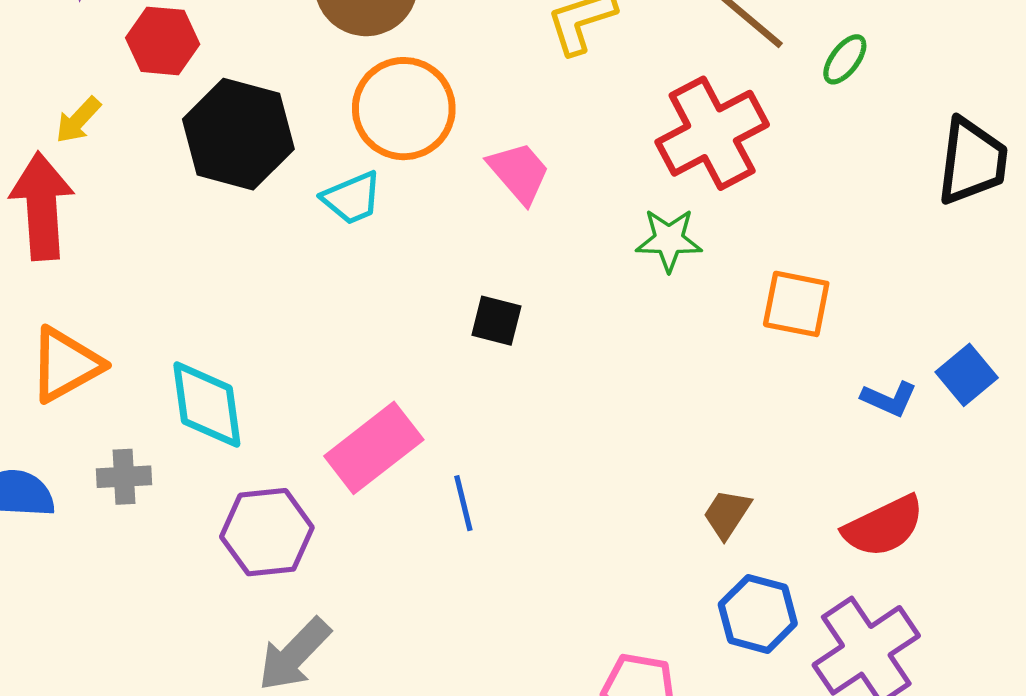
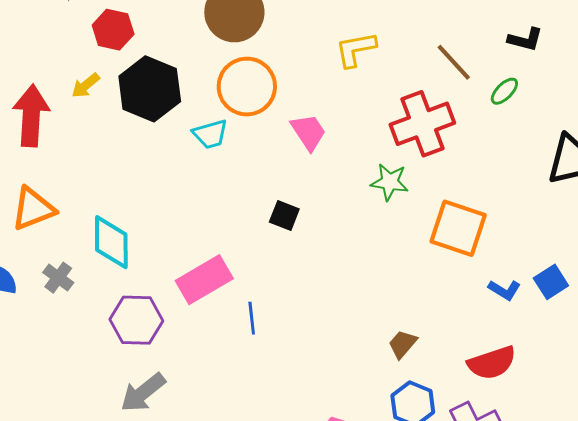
yellow arrow: (78, 120) -> (86, 85), moved
orange square: (796, 304) -> (458, 228), size x1.4
gray cross: (124, 477) -> (58, 278), turned 32

